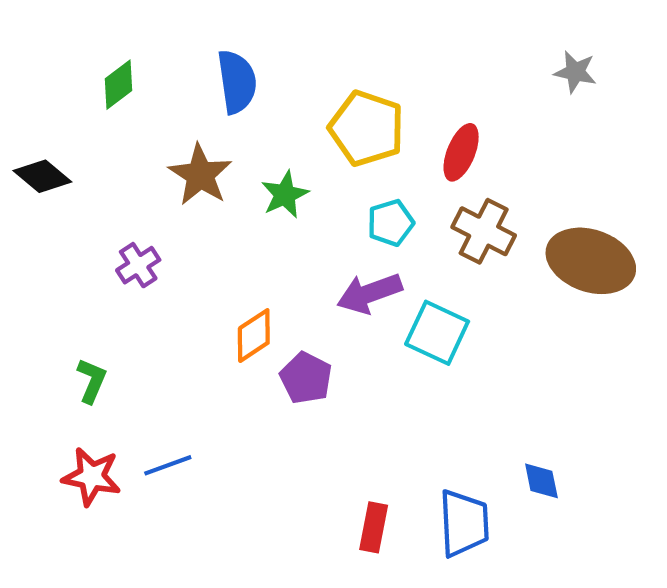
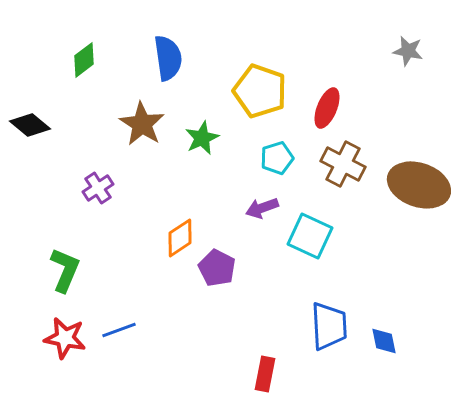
purple arrow: (369, 293) -> (262, 208), size x0.7
green L-shape: (92, 381) -> (65, 270), size x1.4
blue trapezoid: (464, 523) -> (329, 326), moved

